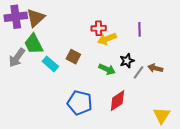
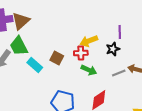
red cross: (99, 28) -> (81, 53), moved
black star: (127, 61) -> (113, 49), moved
gray line: (138, 72) -> (119, 73), turned 32

